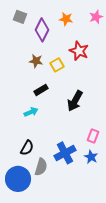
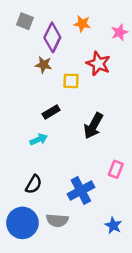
pink star: (96, 17) -> (120, 32), moved
brown star: (36, 61) -> (44, 65), moved
yellow square: (57, 65) -> (71, 81), turned 32
blue star: (91, 157) -> (113, 225), moved
gray semicircle: (41, 167) -> (57, 220), moved, turned 78

